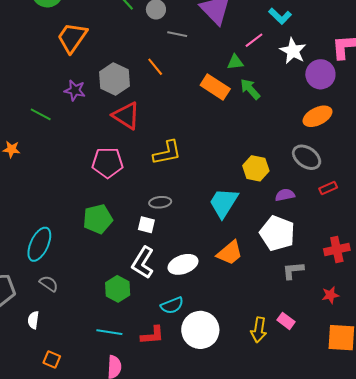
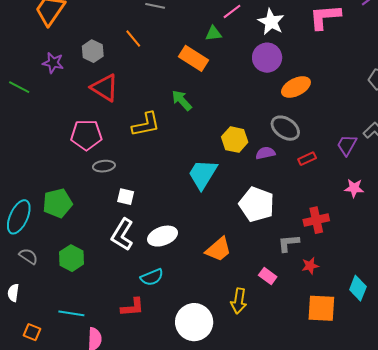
purple circle: (320, 74) -> (267, 58), moved
gray hexagon: (114, 79) -> (93, 51), size x0.7
green arrow: (250, 89) -> (182, 100), moved
purple semicircle: (285, 195) -> (265, 153), moved
gray ellipse: (160, 202) -> (104, 166), moved
green pentagon: (98, 219) -> (58, 203), moved
orange trapezoid: (230, 253) -> (218, 249), moved
gray L-shape: (293, 270) -> (289, 243), moved
green hexagon: (118, 289) -> (71, 258), moved
pink rectangle: (286, 321) -> (268, 276), moved
white circle: (200, 330) -> (194, 322), moved
cyan line: (109, 332) -> (71, 313), moved

